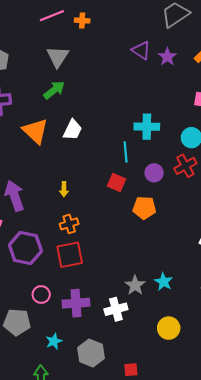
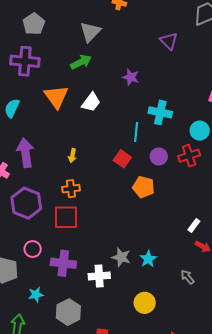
purple star: (167, 57) -> (131, 77), moved, turned -30
gray star: (135, 285) -> (121, 257), turned -30

